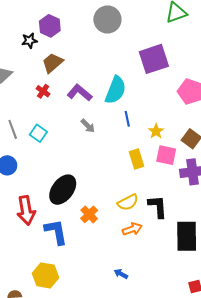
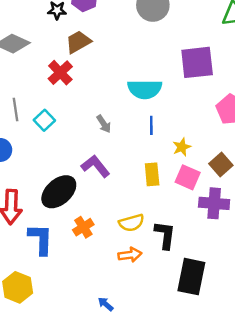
cyan semicircle: (116, 90) -> (145, 89), turned 56
red cross: (43, 91) -> (60, 73), size x1.5
purple L-shape: (80, 93) -> (96, 166), moved

